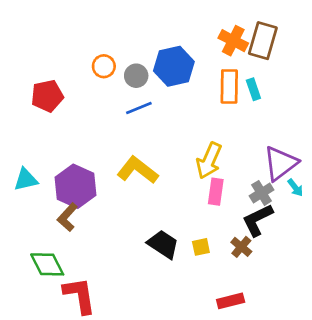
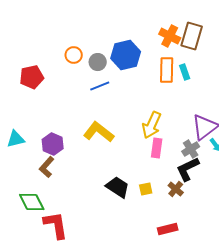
purple hexagon: (75, 186) -> (53, 144), size x0.7

